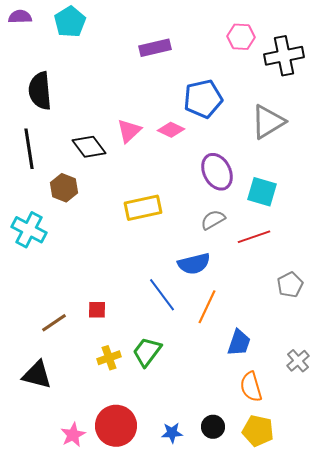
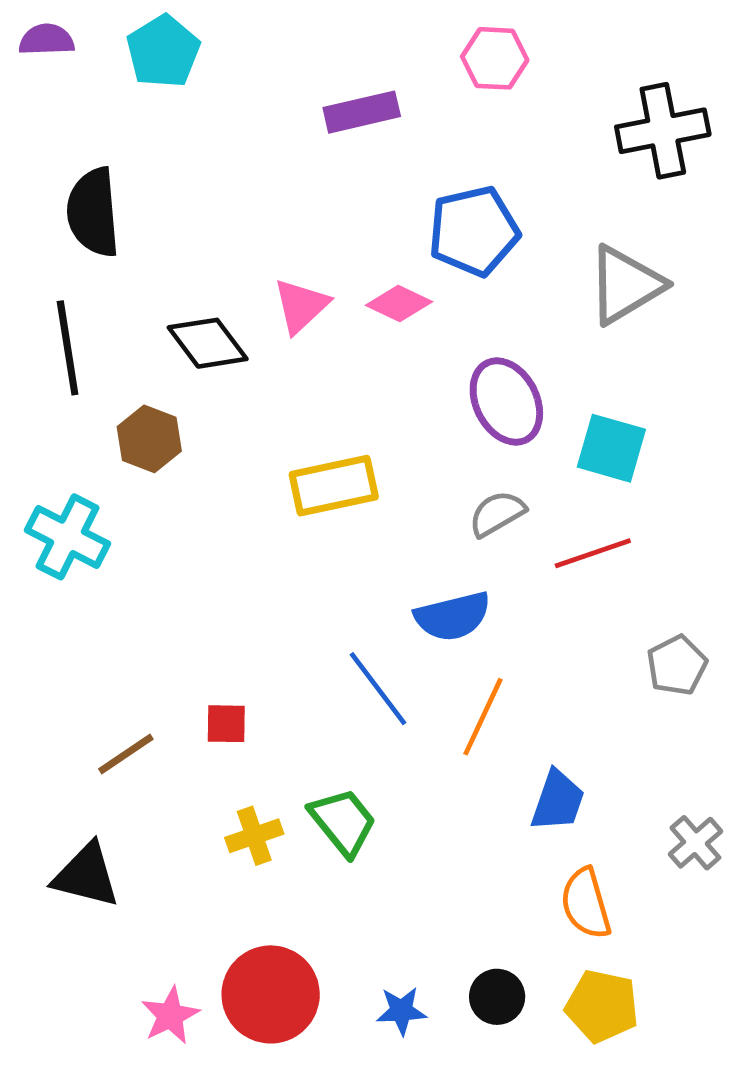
pink hexagon: (241, 37) -> (495, 58), moved
green trapezoid: (147, 352) -> (343, 822), turned 104

